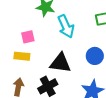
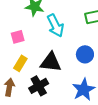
yellow rectangle: (22, 56) -> (20, 63), moved, turned -63

